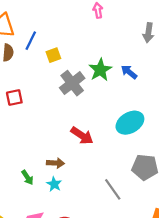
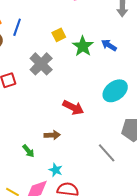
yellow square: (53, 55) -> (59, 35), moved
gray cross: (72, 83) -> (41, 64), moved
cyan star: (54, 184) -> (56, 170), moved

